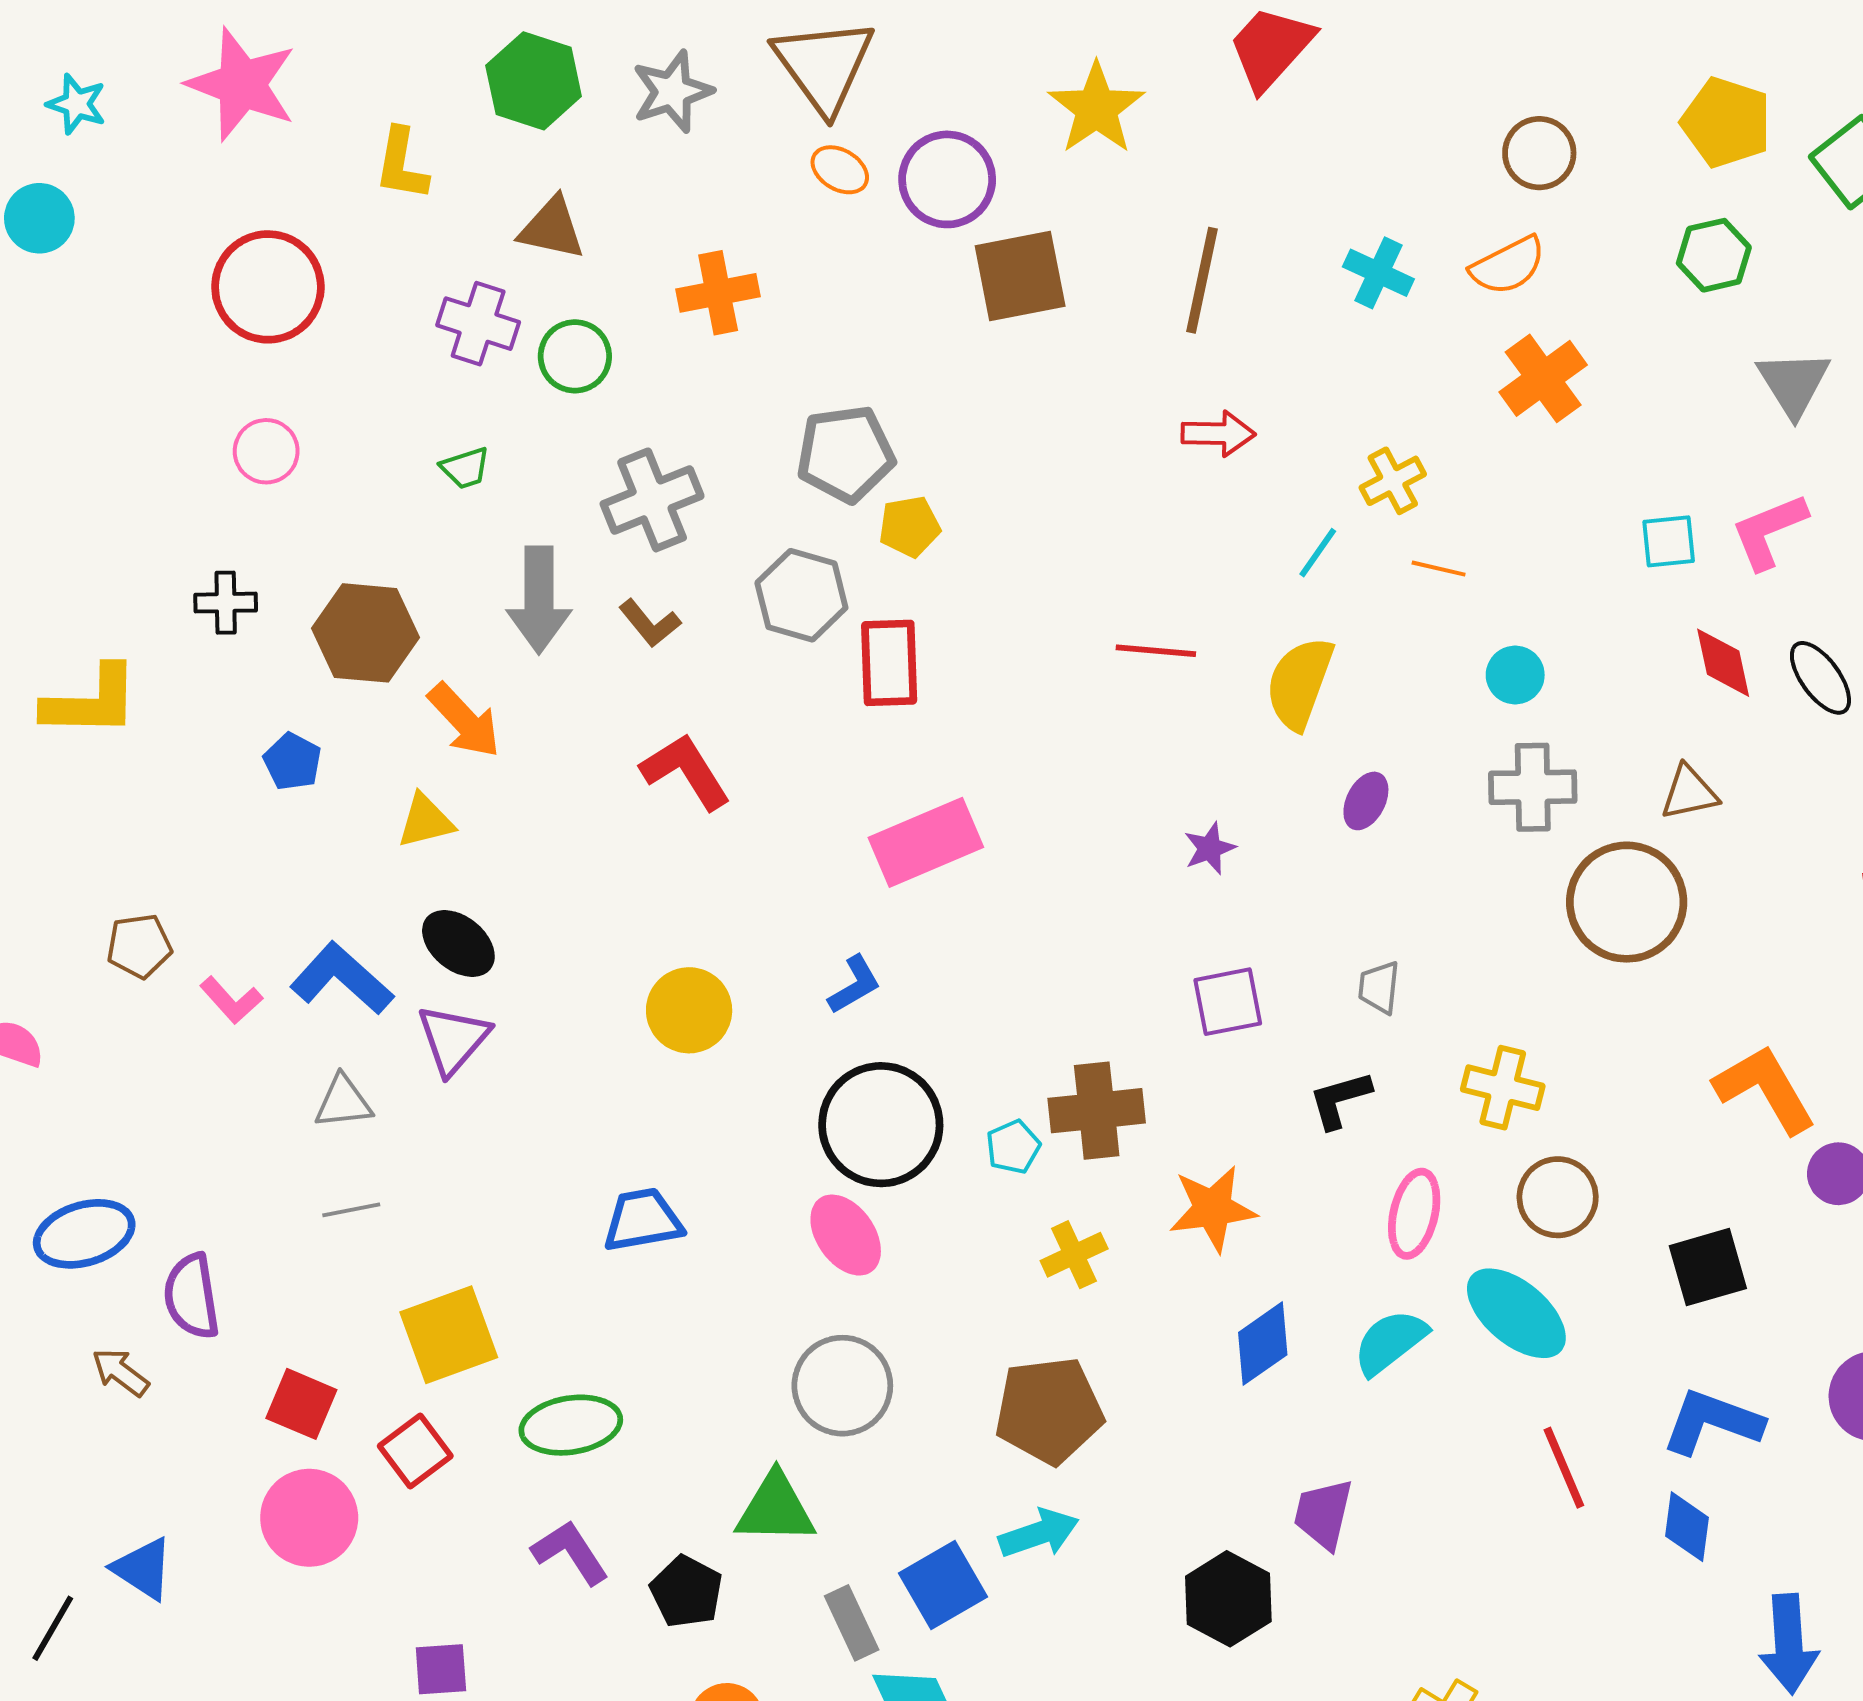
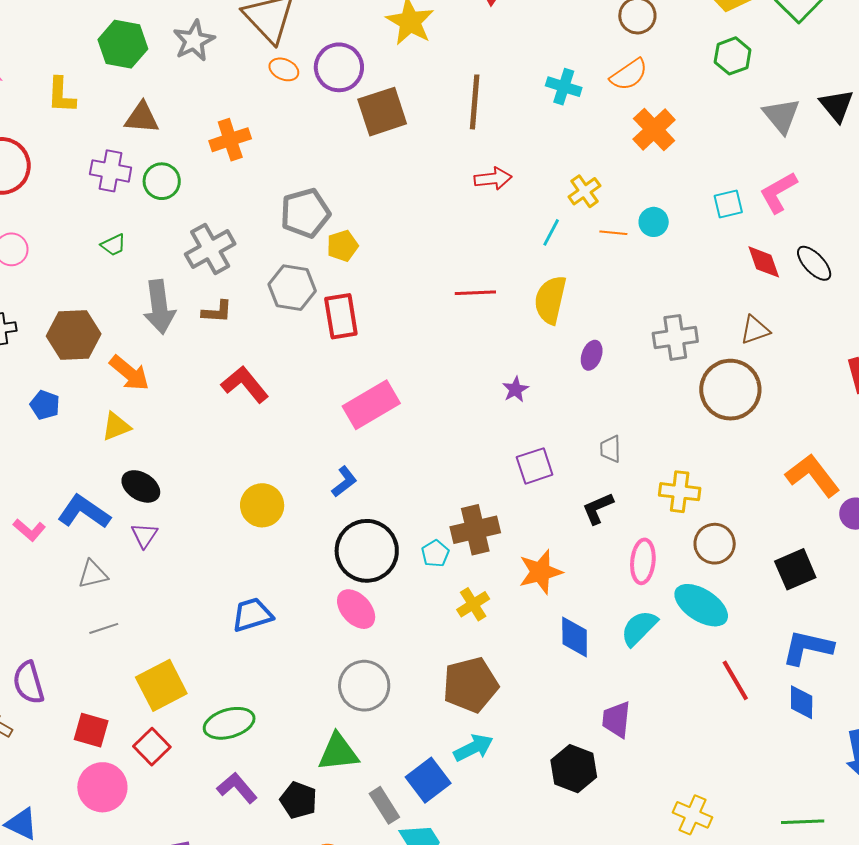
brown L-shape: (650, 623) -> (217, 312), turned -40
cyan circle: (1515, 675) -> (654, 222), moved
purple triangle: (453, 1039) -> (144, 535), size x0.7
blue diamond: (1263, 1344) -> (575, 637), turned -48

